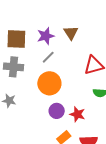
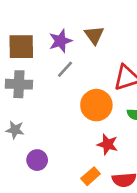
orange circle: (49, 83) -> (96, 105), moved
purple circle: (57, 111) -> (37, 160), moved

